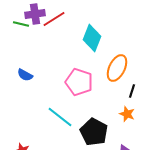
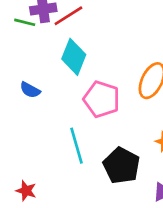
cyan diamond: (92, 38) -> (74, 57), moved
cyan line: (60, 117) -> (76, 146), turned 36

